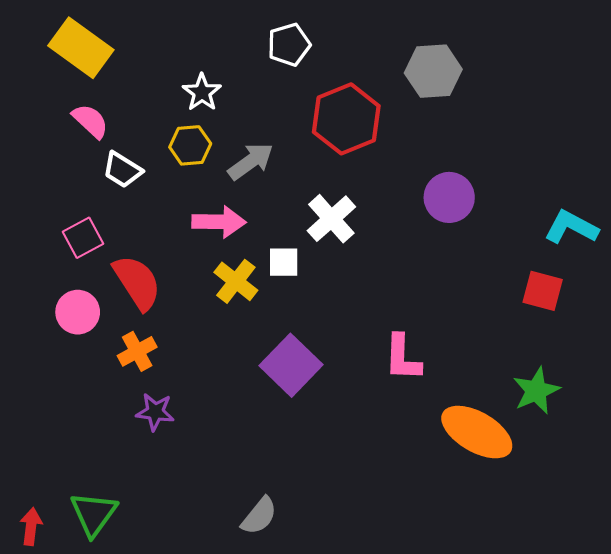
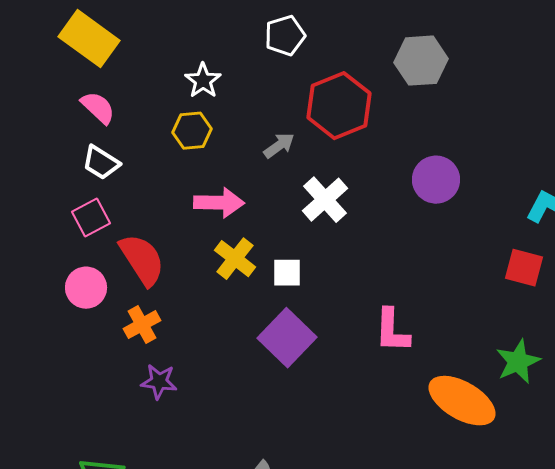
gray arrow: (251, 161) -> (279, 146), moved, size x0.7
white trapezoid: (122, 170) -> (101, 163), moved
white square: (284, 262) -> (287, 273), moved

